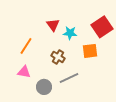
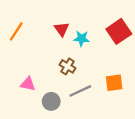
orange line: (26, 46) -> (16, 31), moved
orange square: (90, 51) -> (114, 83), moved

